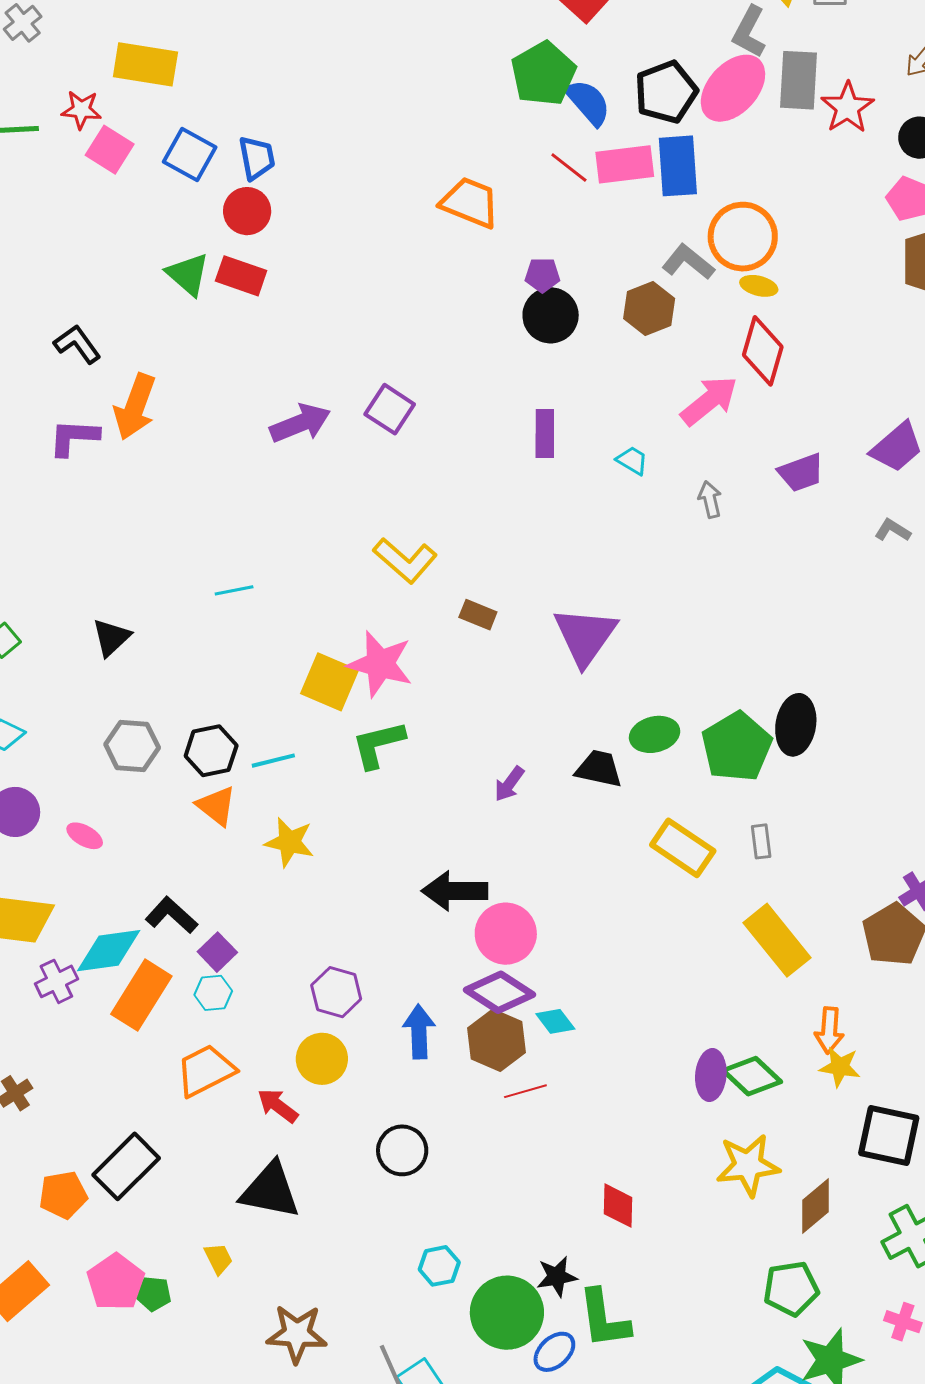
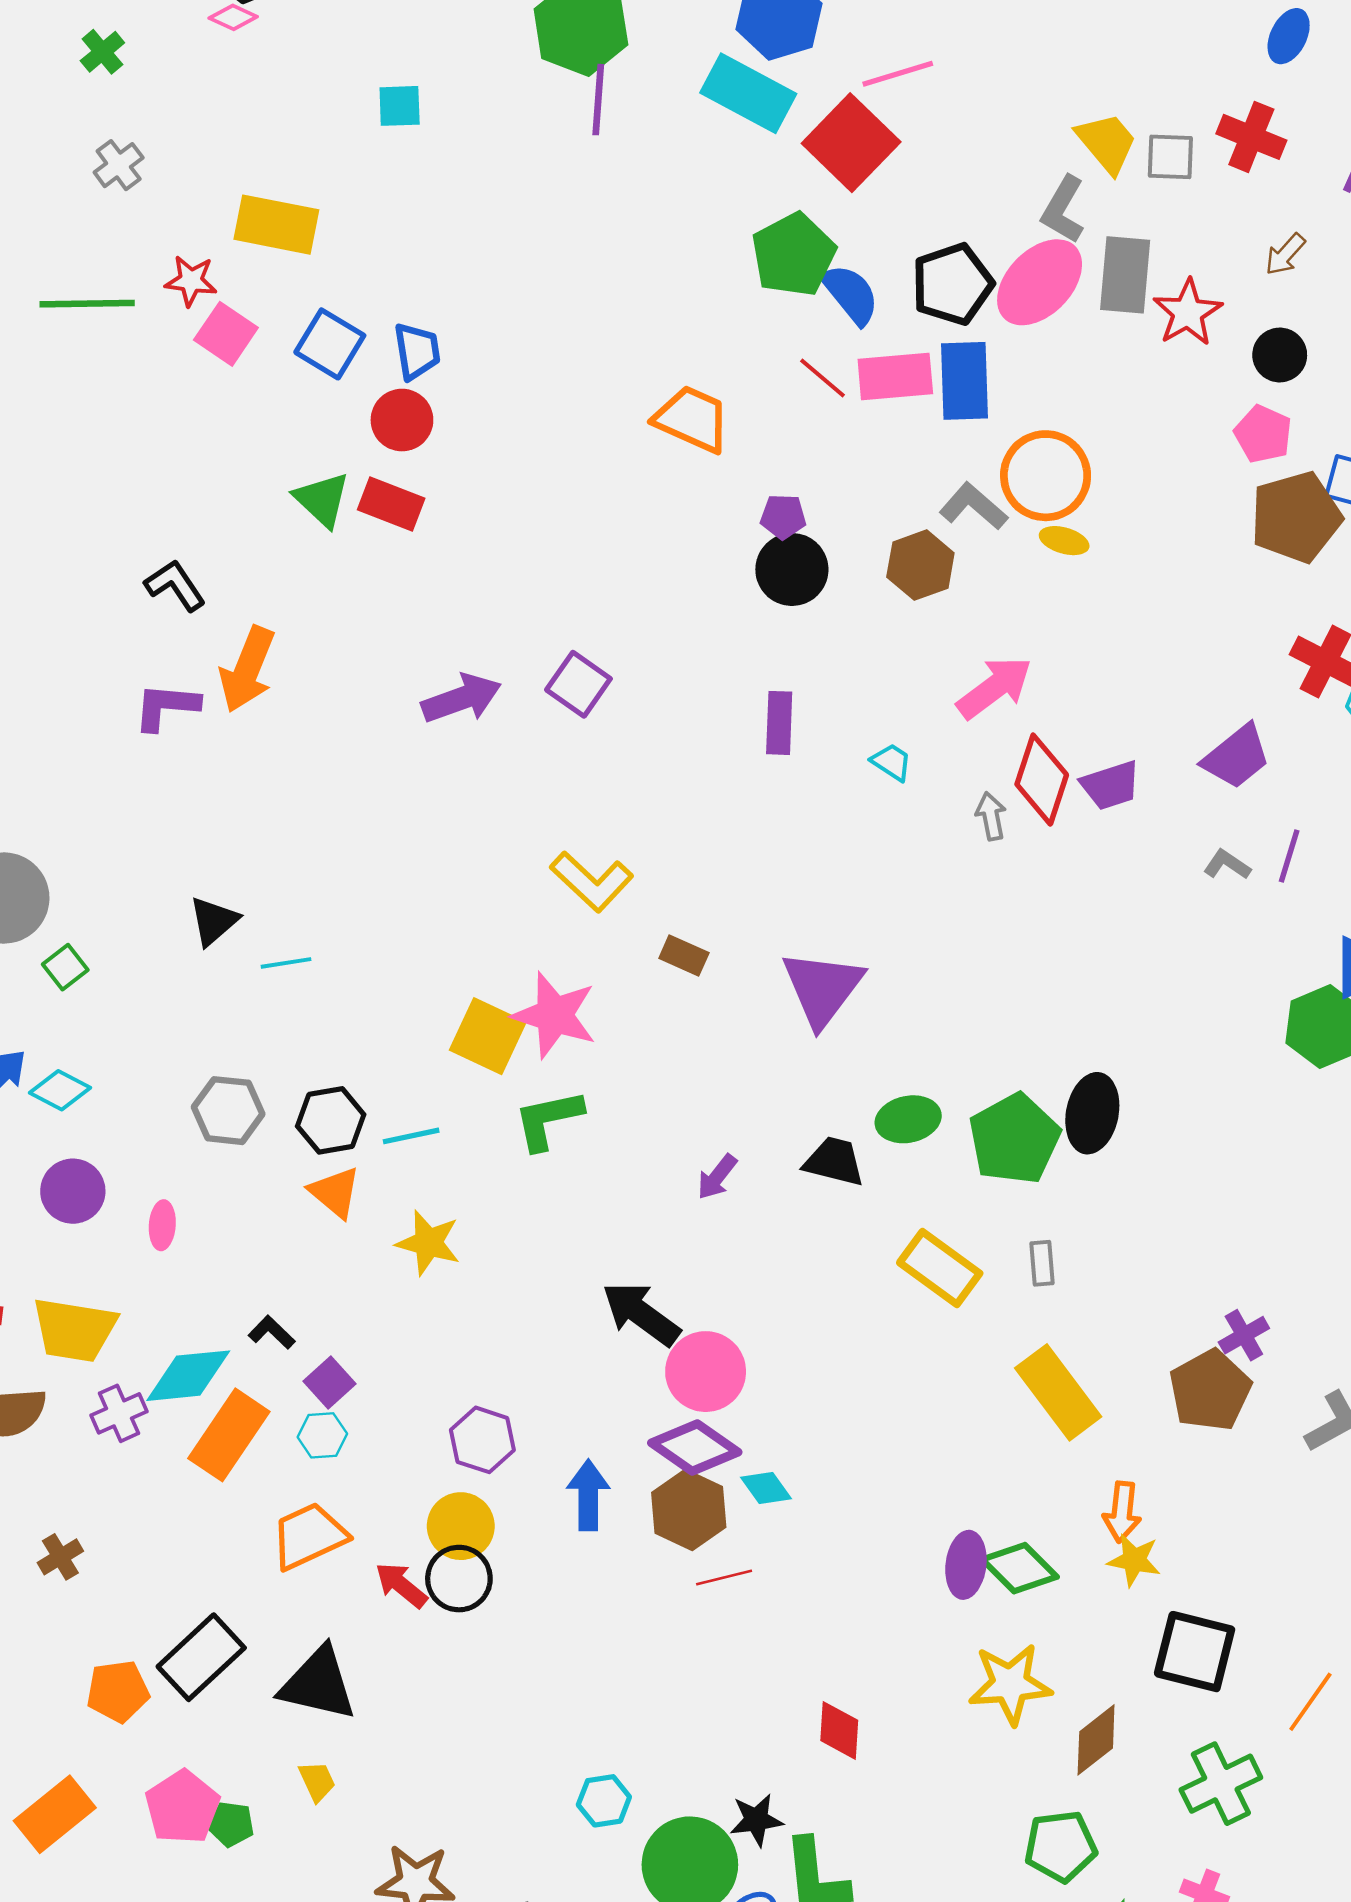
red diamond: (763, 351) -> (1042, 780), moved
cyan line: (234, 590) -> (286, 963), moved
black triangle: (111, 638) -> (214, 921), moved
pink ellipse: (85, 836) -> (162, 1225), turned 63
black arrow: (455, 891) -> (641, 1314), turned 34
black L-shape: (171, 915) -> (272, 1332), size x0.7
black circle: (402, 1150) -> (459, 1579), moved
black triangle: (270, 1190) -> (318, 1684), moved

